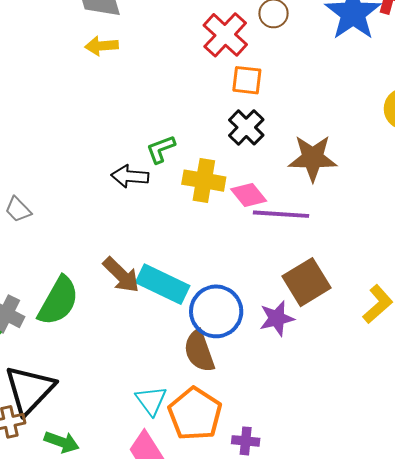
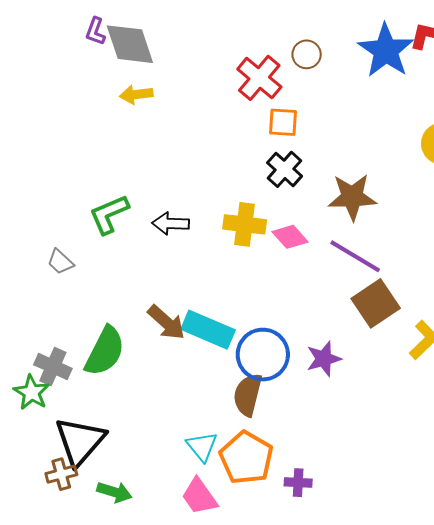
green L-shape: (161, 149) -> (109, 214), moved, size x1.4
purple line: (281, 214) -> (355, 256), moved, turned 30
brown square: (306, 282) -> (376, 303), moved
brown semicircle: (199, 351) -> (248, 395), turned 36

